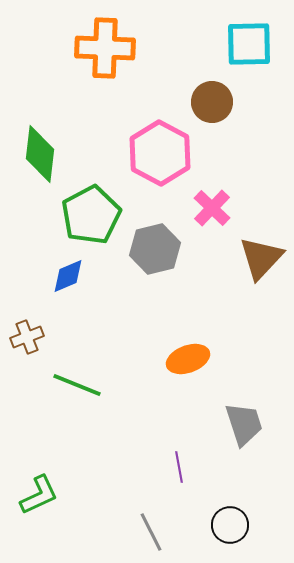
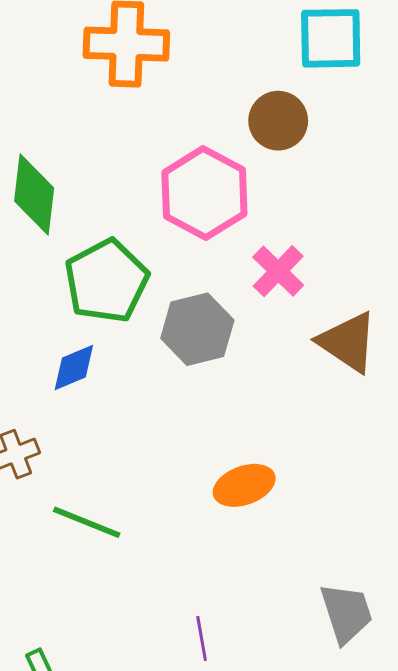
brown triangle: (261, 258) -> (348, 342), turned -39
gray trapezoid: (244, 424) -> (346, 613), moved
purple line: (179, 467) -> (202, 639), moved

